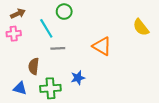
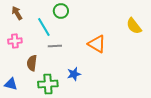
brown arrow: (18, 14) -> (17, 13), turned -96
pink cross: (14, 34) -> (15, 41), moved
blue triangle: (20, 88) -> (11, 84), moved

